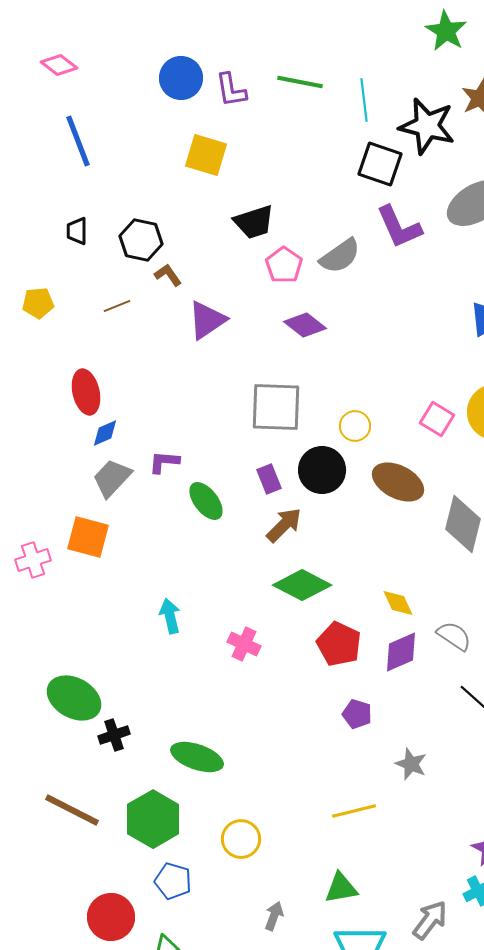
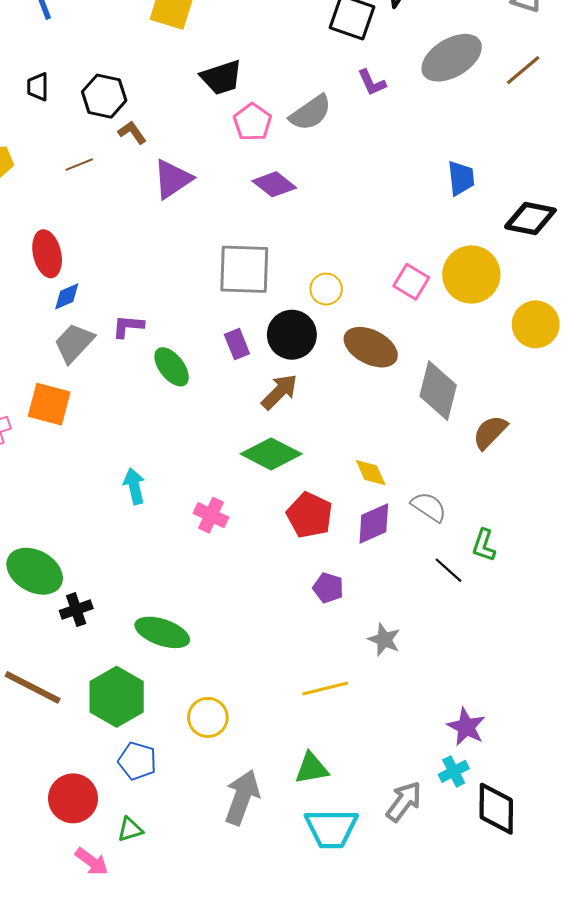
purple L-shape: (399, 227) -> (372, 83), size x0.6
brown arrow: (284, 525) -> (279, 392), moved
gray arrow: (274, 916) -> (242, 797), size x1.8

